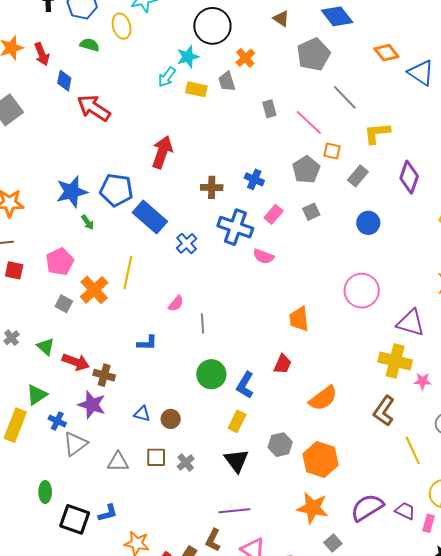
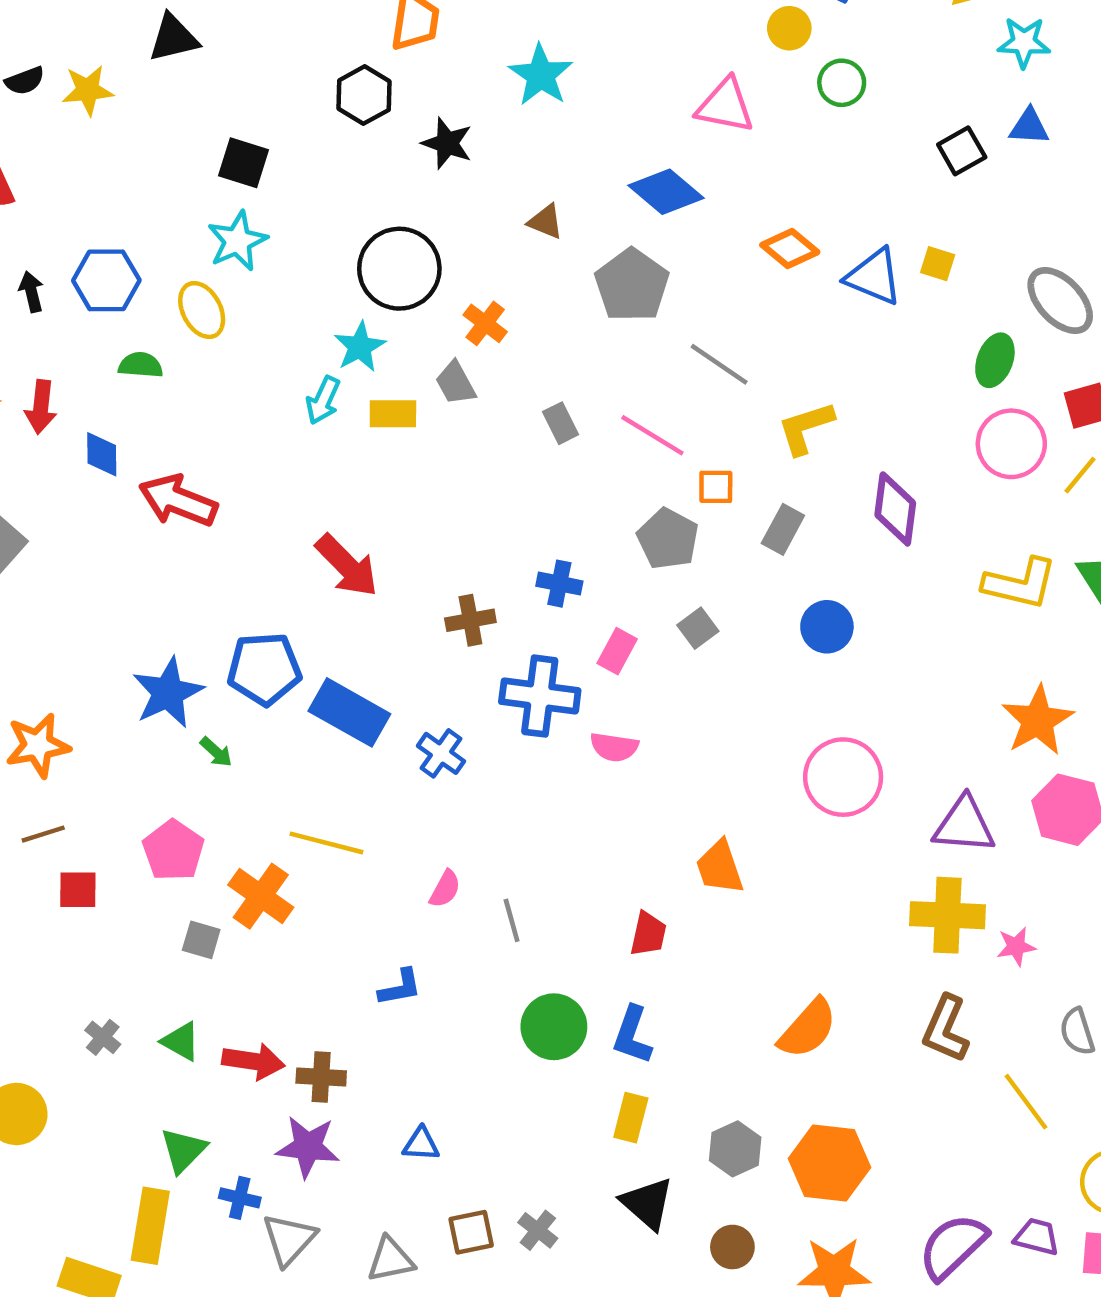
red arrow: (42, 54) -> (41, 407), turned 40
red arrow: (162, 152) -> (347, 566), turned 128
yellow line: (128, 272) -> (326, 843), turned -76
red trapezoid: (283, 364) -> (648, 934), moved
brown circle: (171, 419) -> (732, 1247), moved

